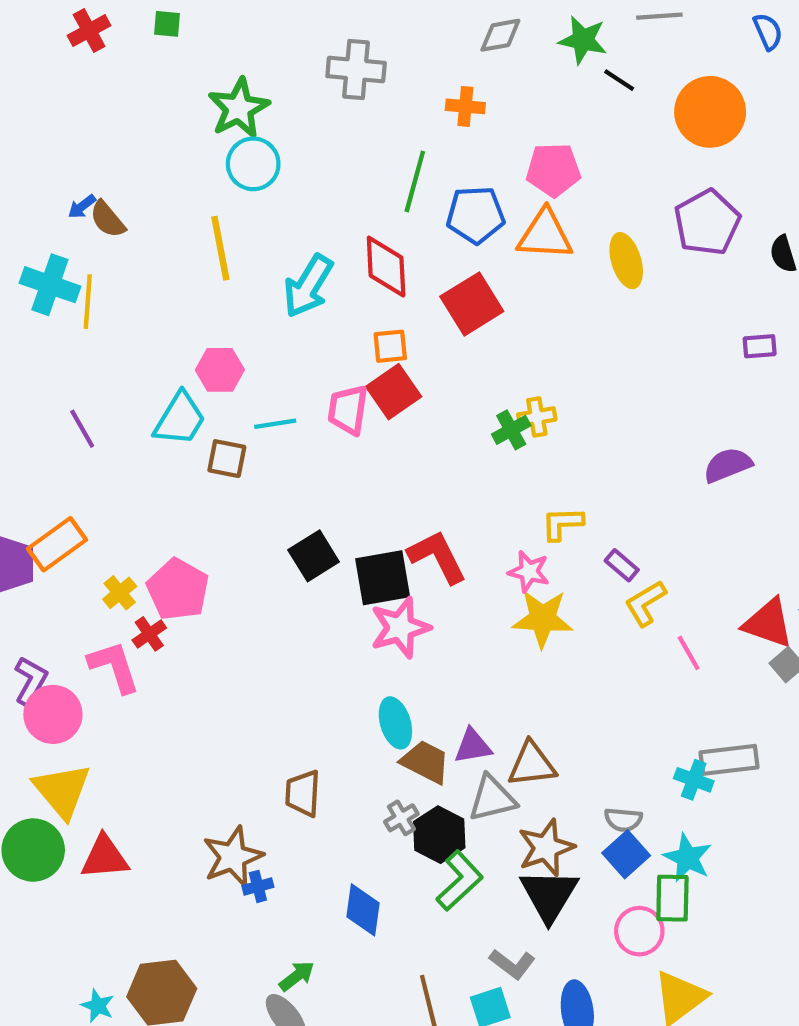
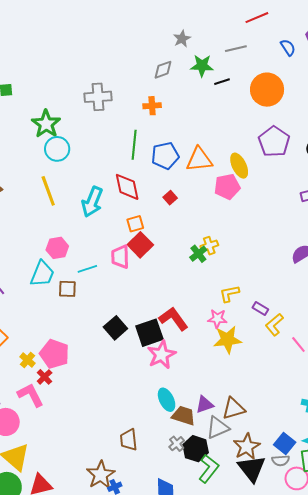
black line: (619, 80) -> (222, 82), turned -42
pink pentagon: (553, 170) -> (227, 187), moved
red square: (472, 304) -> (170, 198), size x0.5
gray semicircle: (623, 820) -> (281, 461), moved

